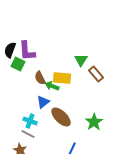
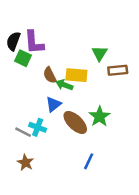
brown rectangle: (96, 74) -> (118, 70), turned -56
green star: (94, 122) -> (100, 116), moved
gray line: (28, 134) -> (23, 132), moved

